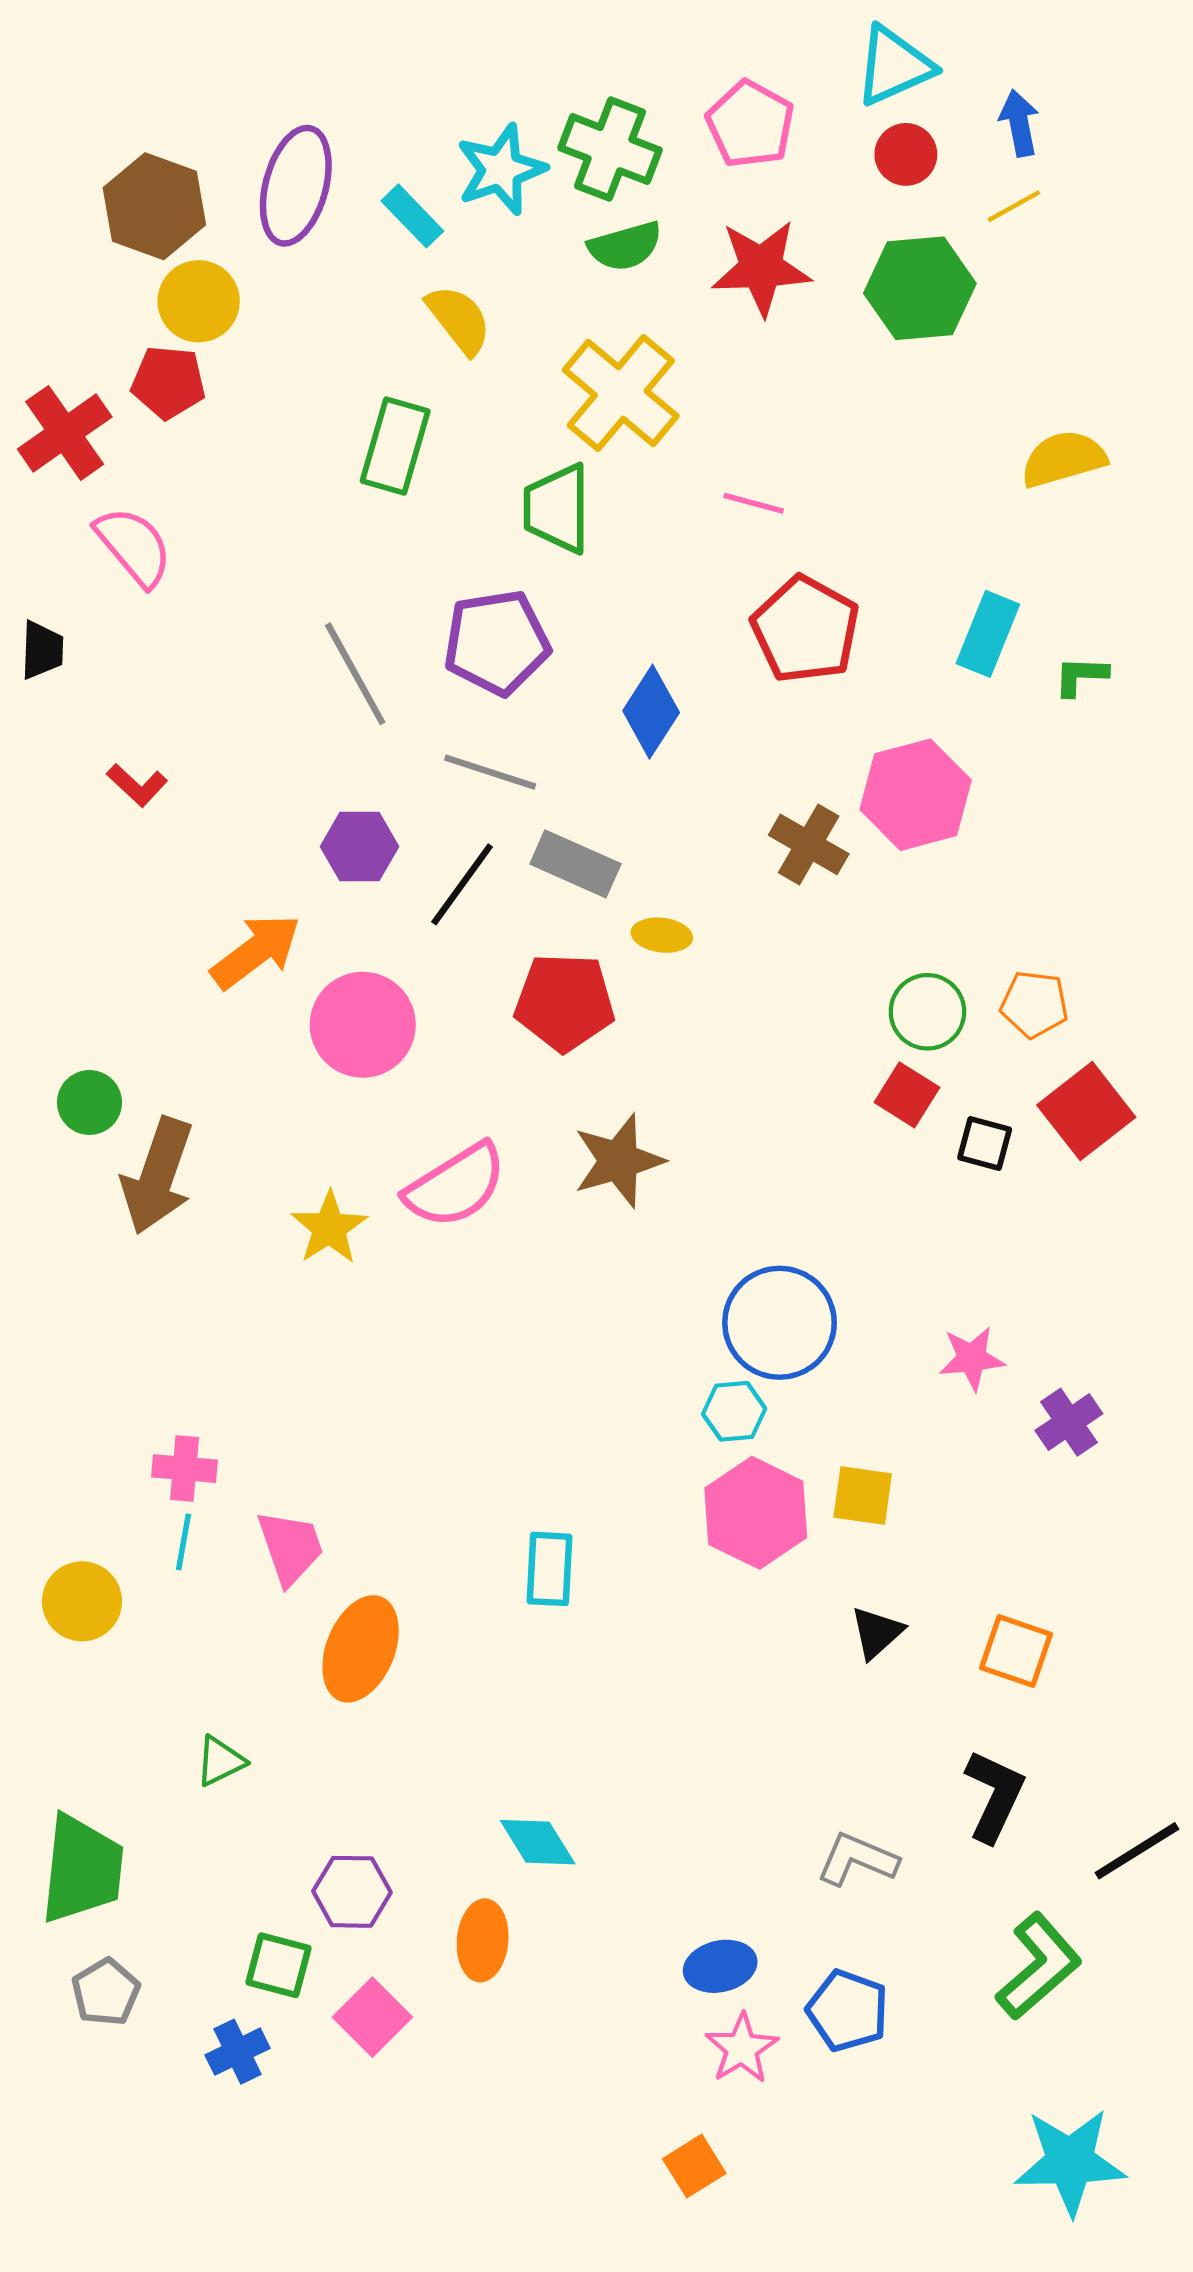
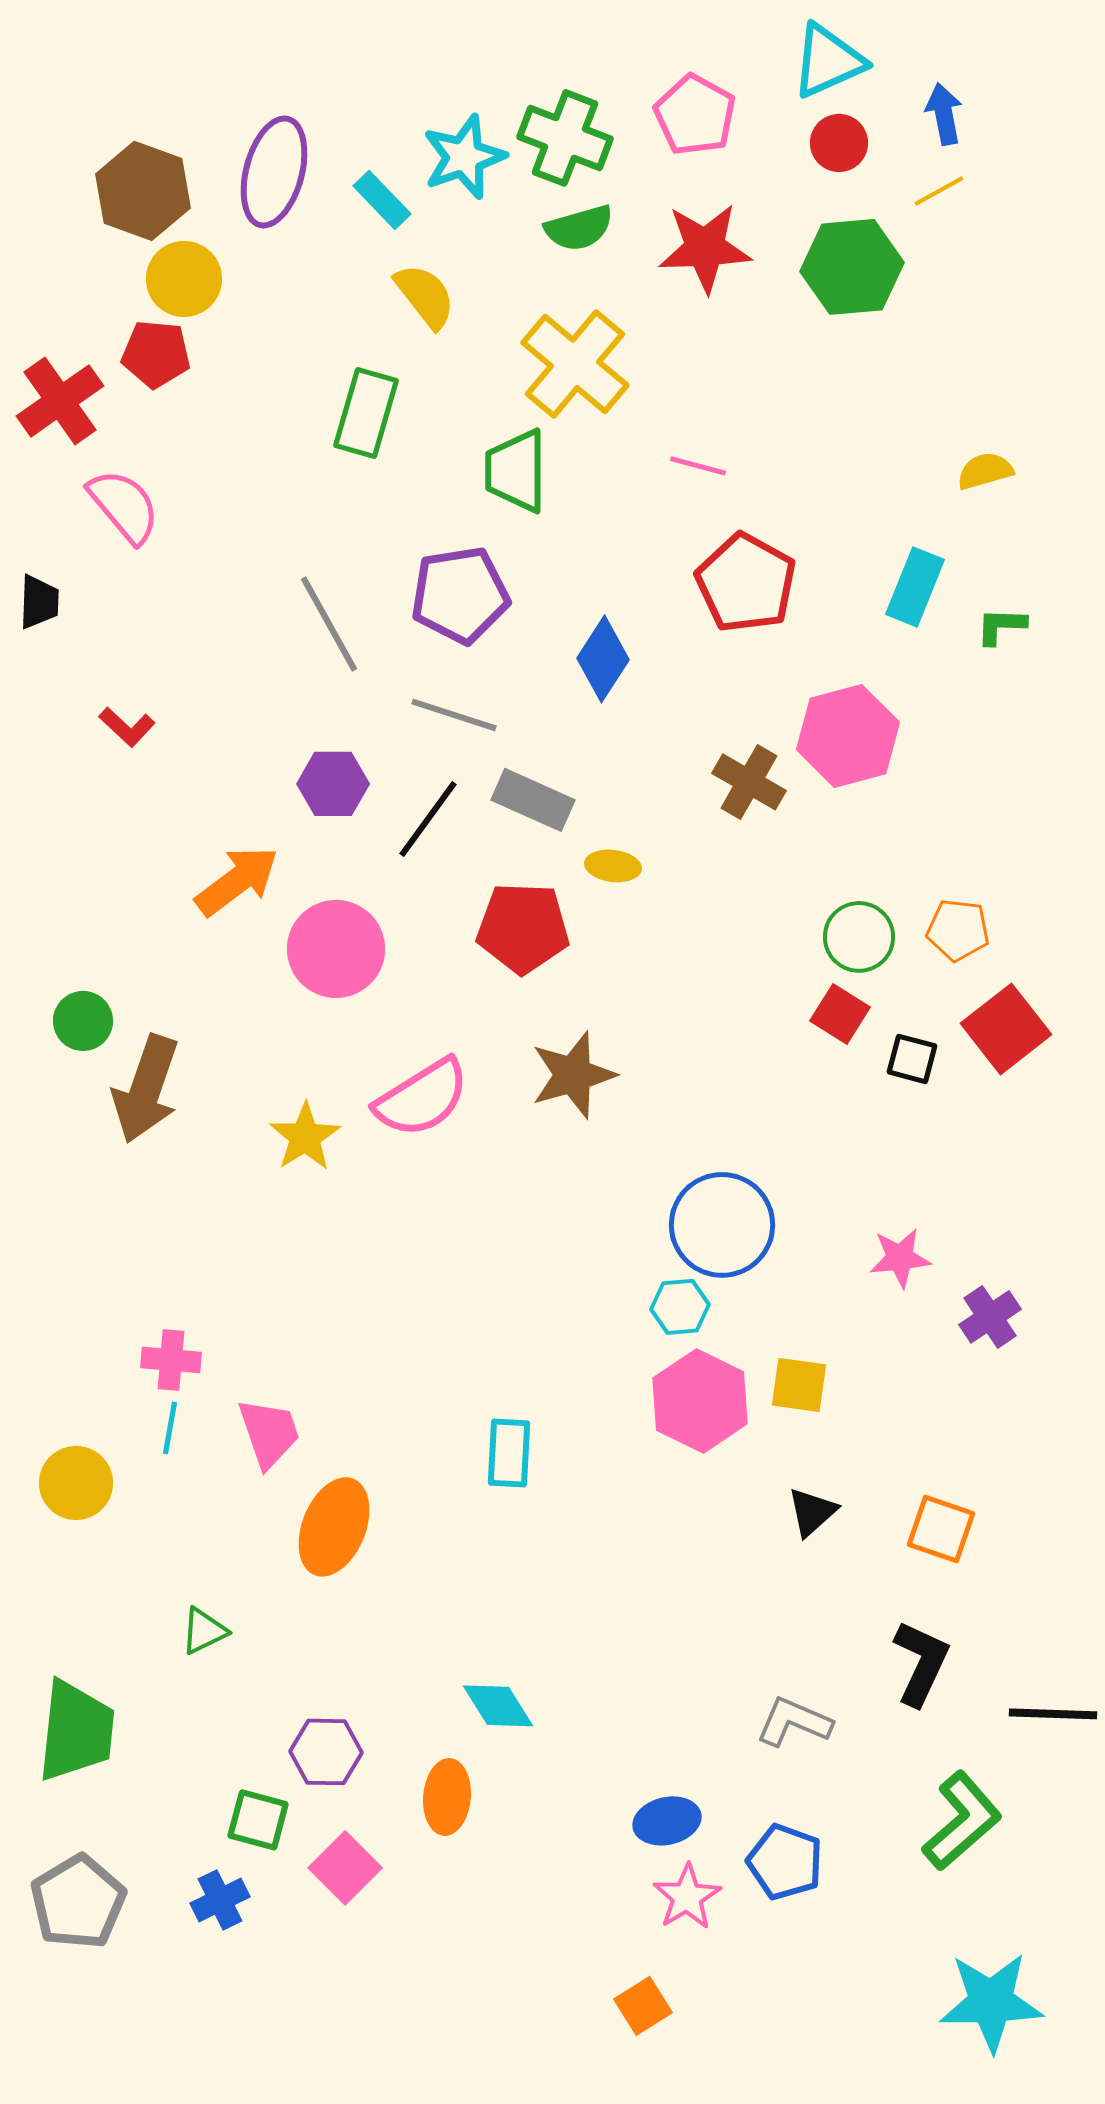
yellow semicircle: (1064, 459) -> (985, 471), moved, size x0.7
black line: (1137, 1851) -> (1053, 1714), turned 34
gray pentagon: (106, 1992) -> (78, 1902), moved, size x1.5

